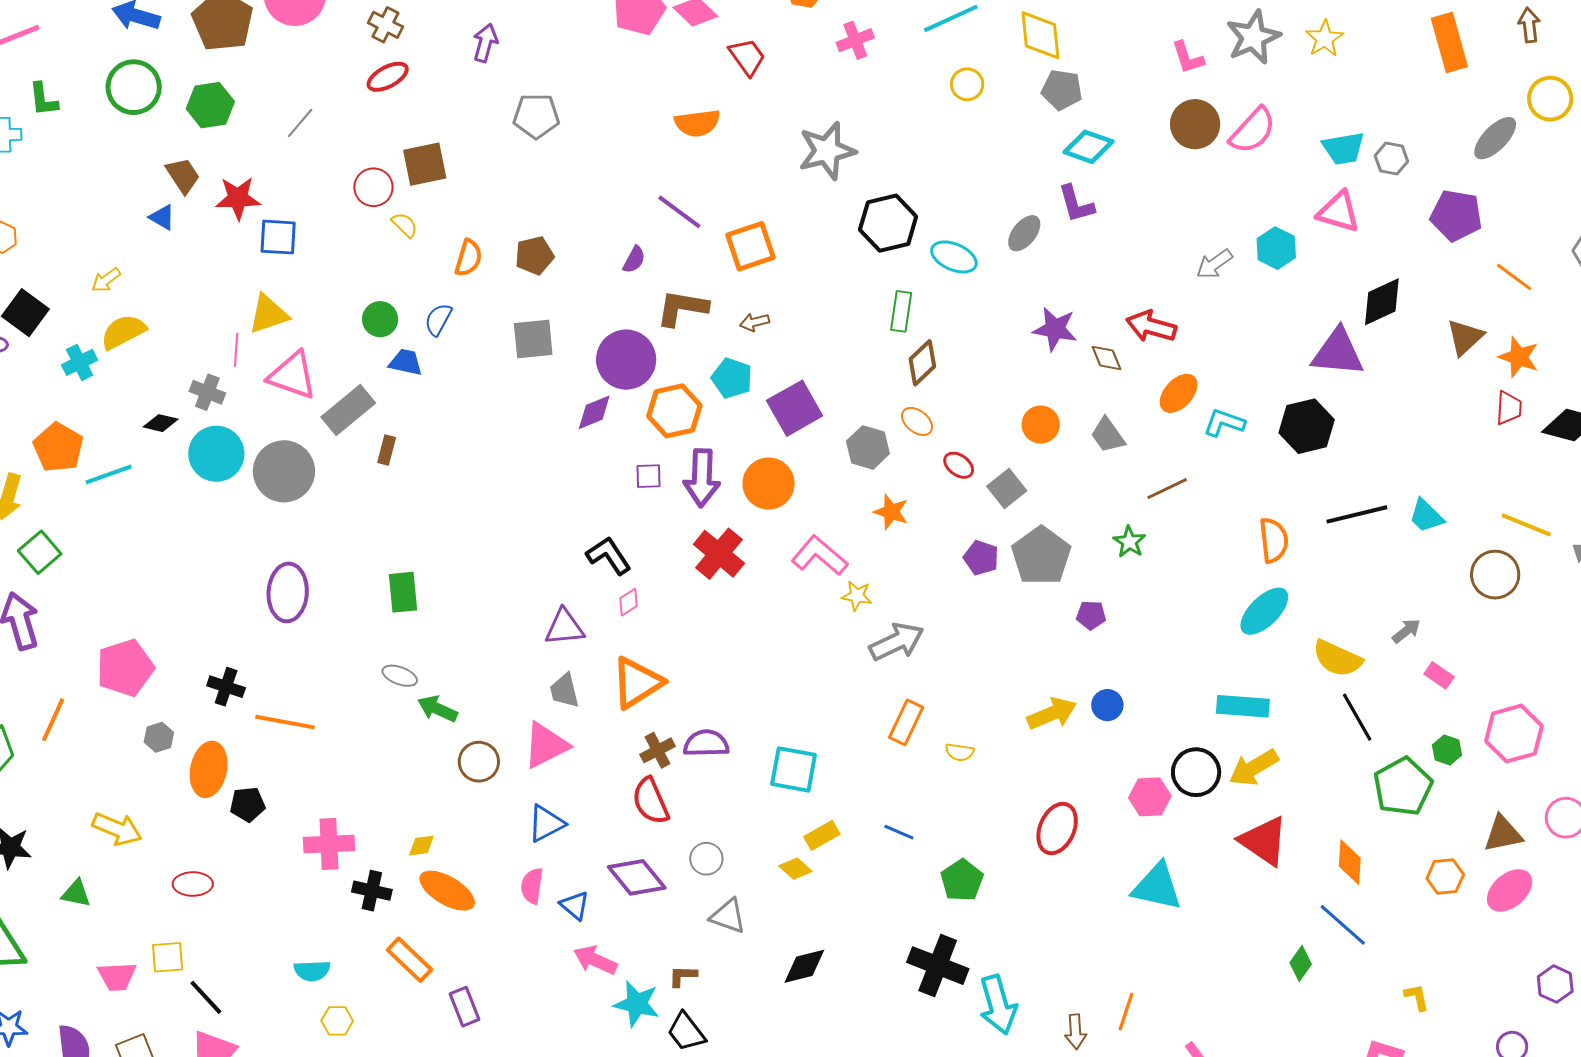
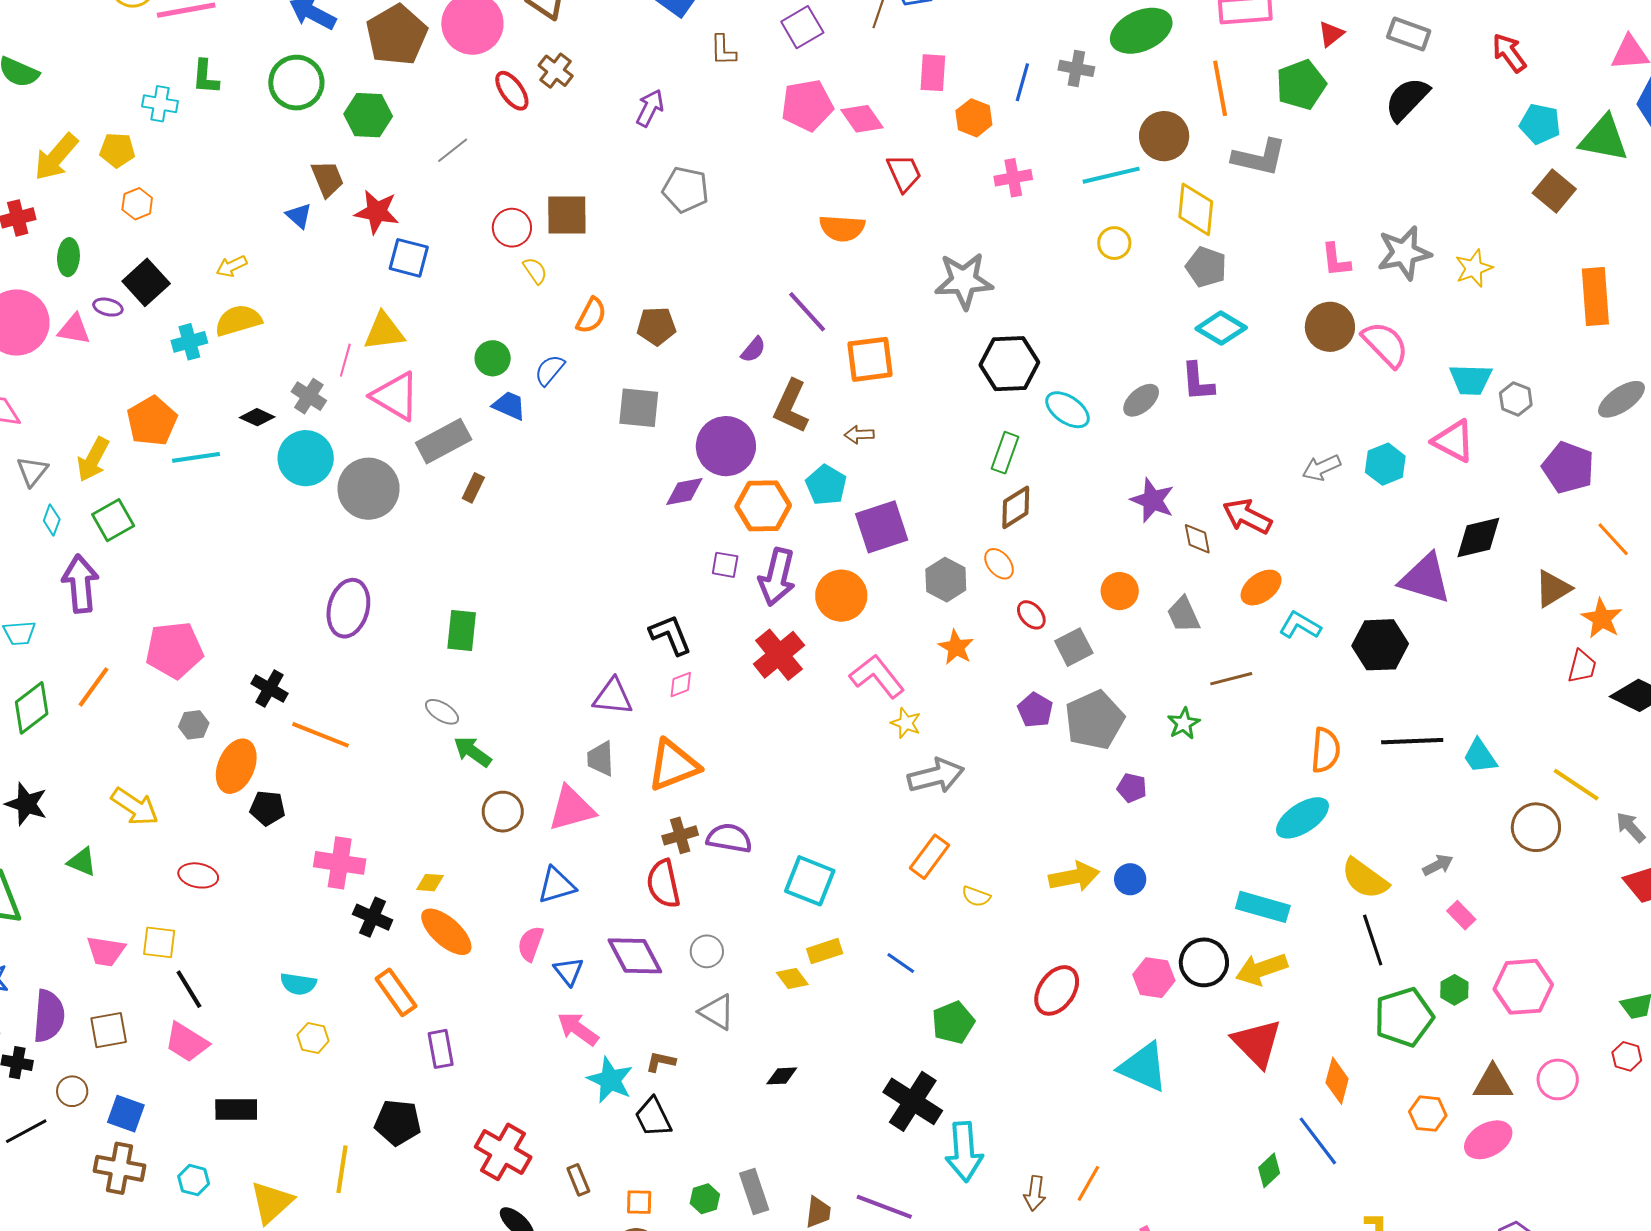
red ellipse: (388, 77) -> (512, 91), moved, turned 72
pink semicircle: (1253, 131) -> (1385, 344), turned -98
brown L-shape: (682, 308) -> (791, 406), turned -86
black diamond: (804, 966) -> (782, 1076), size x0.7

